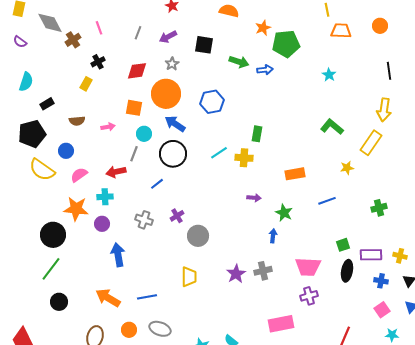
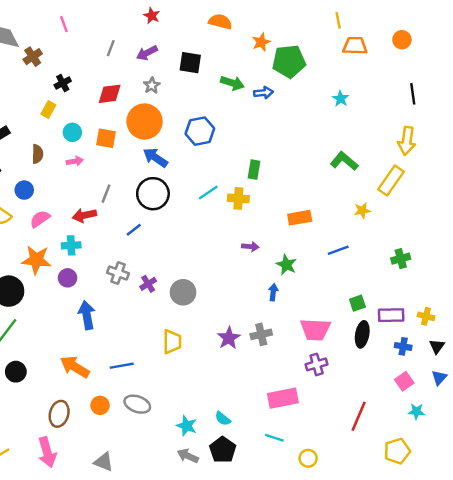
pink line: (99, 28) -> (64, 24), moved
brown semicircle: (77, 121) -> (37, 154), turned -84
cyan circle: (144, 134) -> (72, 132), moved
purple cross: (177, 216) -> (148, 284), moved

